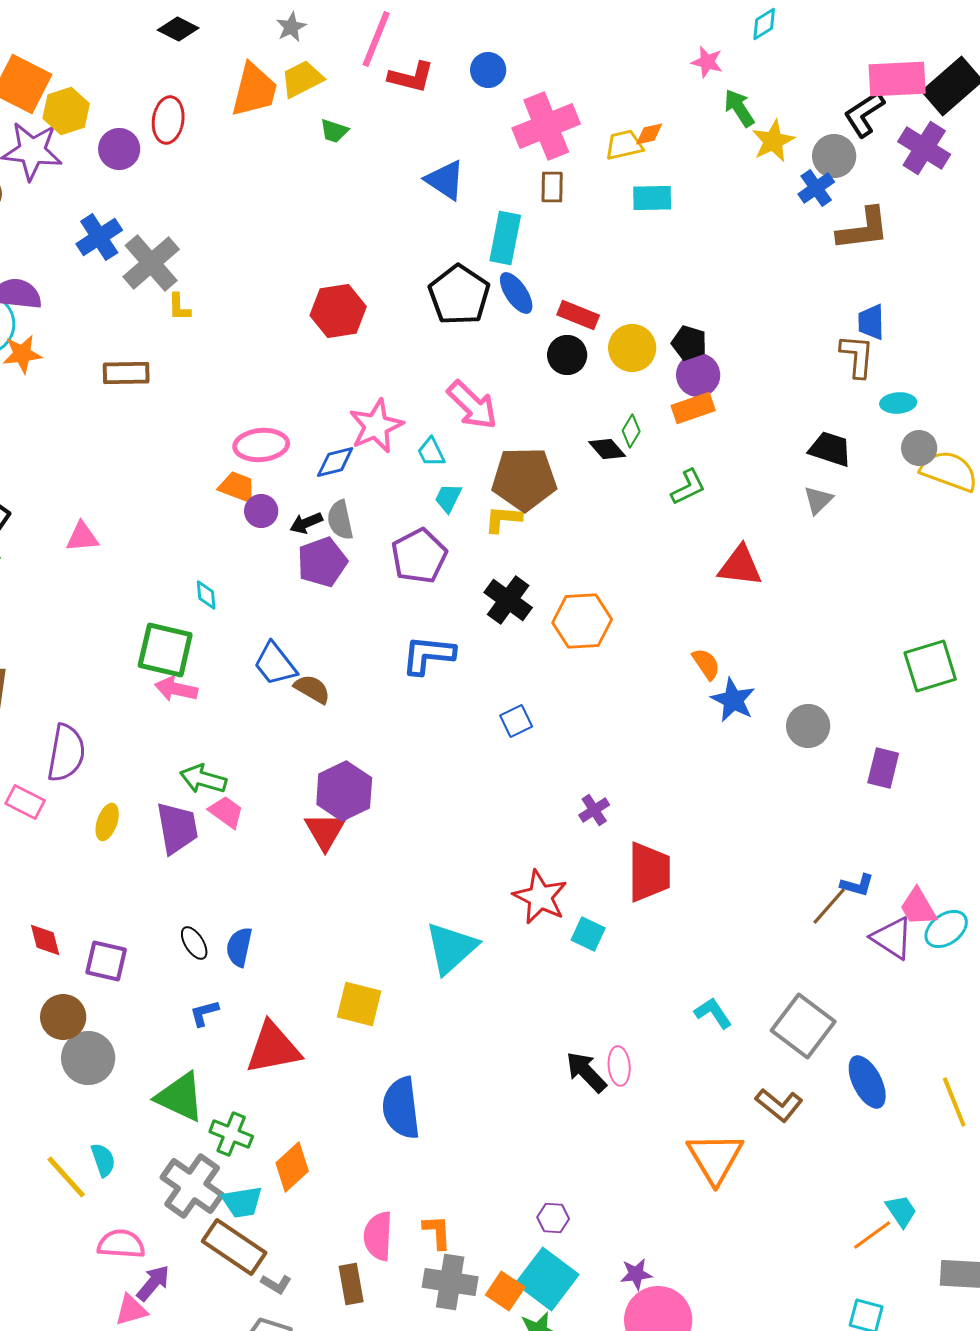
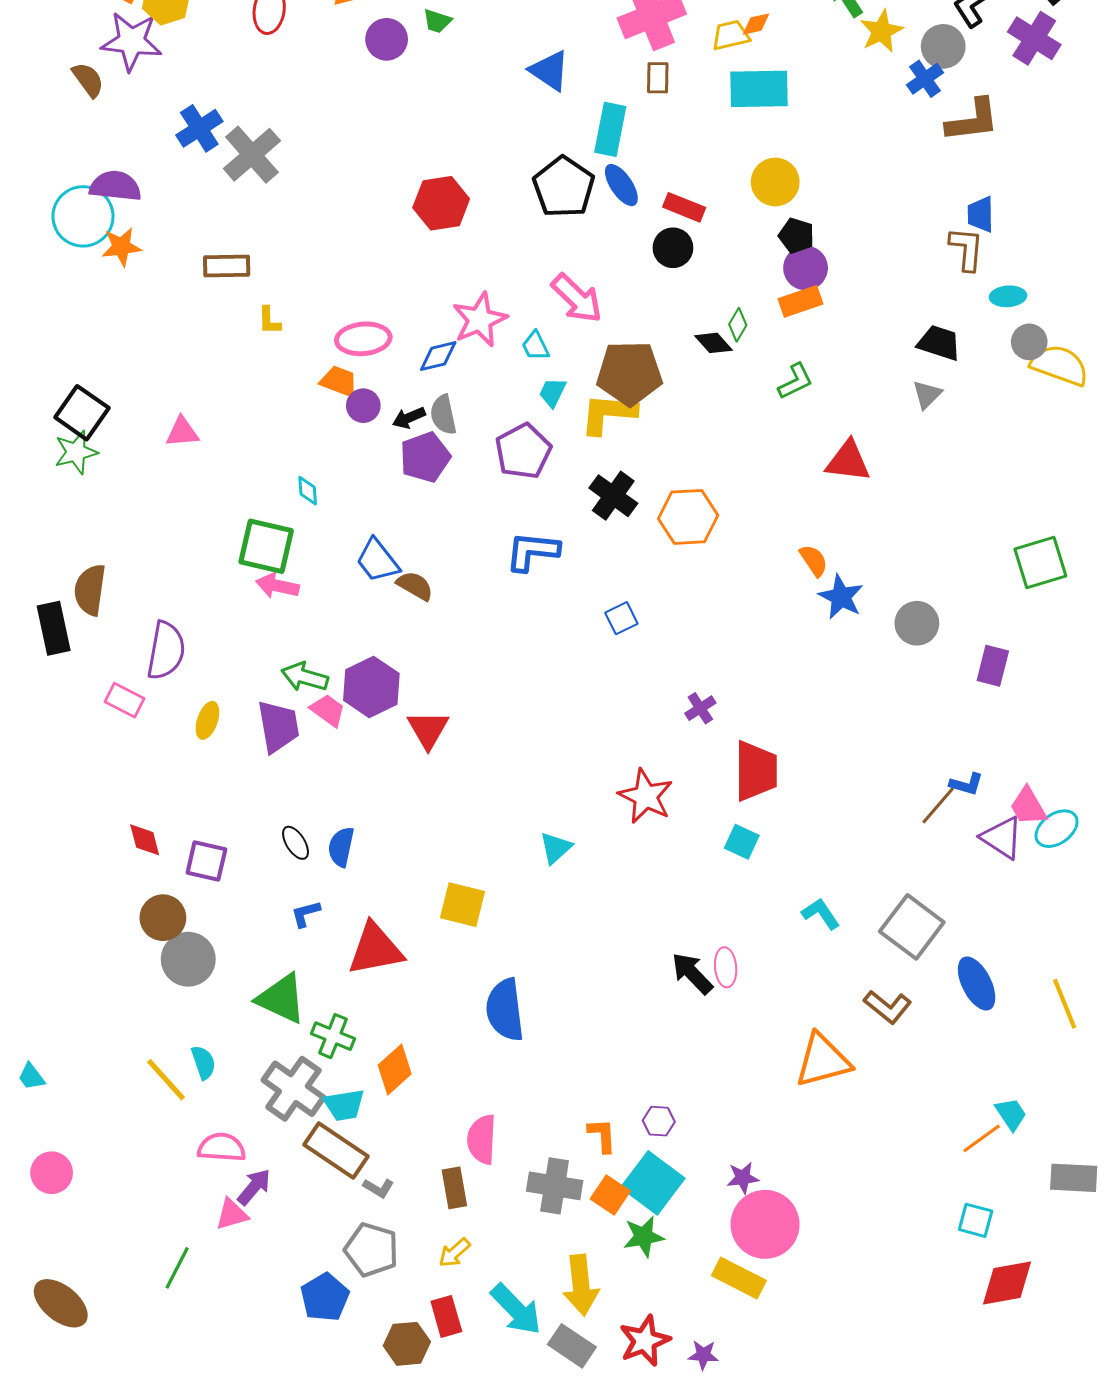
purple circle: (119, 149) -> (387, 39), moved
cyan rectangle: (652, 198) -> (759, 89), size x1.5
yellow L-shape: (179, 307) -> (269, 321), moved
yellow circle: (632, 348) -> (775, 182), moved
yellow L-shape: (503, 519) -> (608, 414), size x1.5
purple hexagon: (344, 791) -> (371, 687), moved
cyan square: (588, 934) -> (742, 842), moved
cyan triangle: (451, 948) -> (556, 848), size x0.6
orange triangle: (715, 1158) -> (823, 1060), turned 46
orange L-shape: (437, 1232) -> (602, 1135), moved

